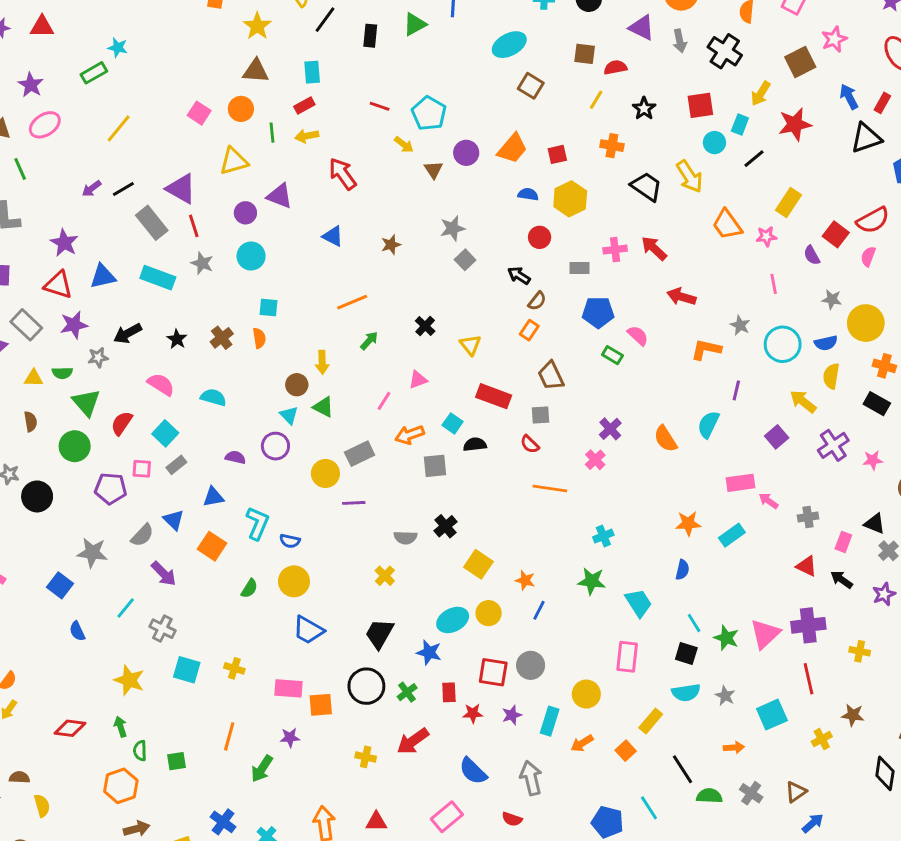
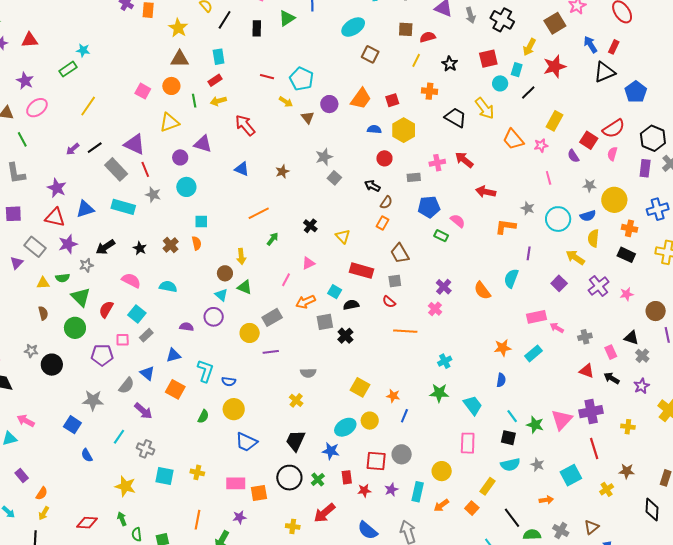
black cross: (446, 526) -> (345, 336), moved
pink rectangle: (843, 542) -> (611, 352), turned -40

